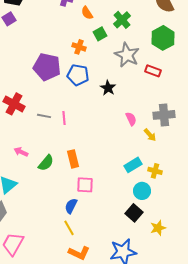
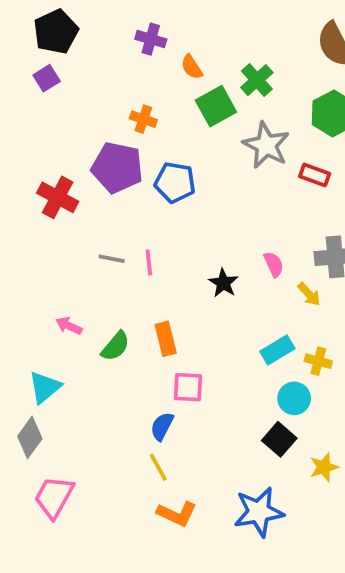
green square: (100, 34) -> (216, 106), size x1.5
orange cross: (79, 47) -> (143, 119), moved
black star: (108, 88) -> (223, 283), moved
red cross: (14, 104) -> (58, 197), moved

